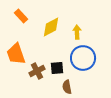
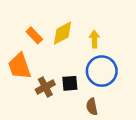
orange rectangle: (21, 16) -> (34, 35), moved
brown semicircle: (67, 87) -> (92, 107), moved

